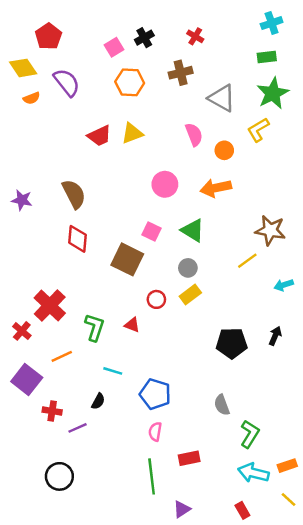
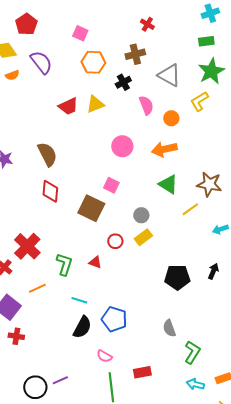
black cross: (144, 38) -> (123, 82), moved
pink square: (114, 47) -> (80, 33), turned -35
green triangle: (193, 230) -> (168, 184), moved
black semicircle: (98, 401) -> (82, 327), moved, size x1.6
red cross: (52, 411) -> (16, 336), moved
purple line: (78, 428) -> (60, 380), moved
pink semicircle: (155, 432) -> (104, 356), moved, turned -70
cyan arrow: (253, 473) -> (195, 384), size x0.7

